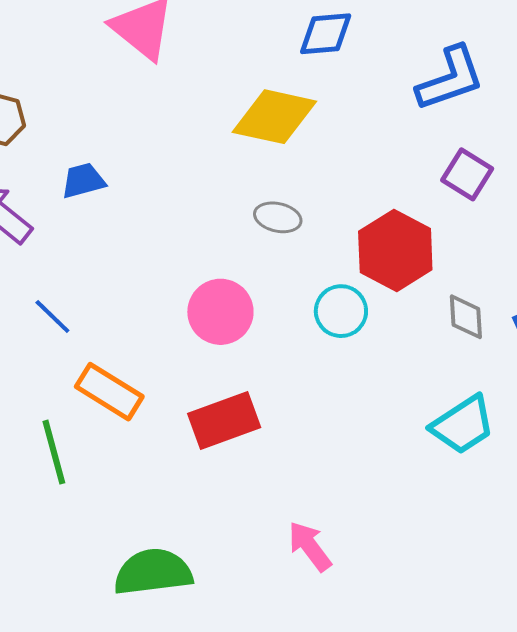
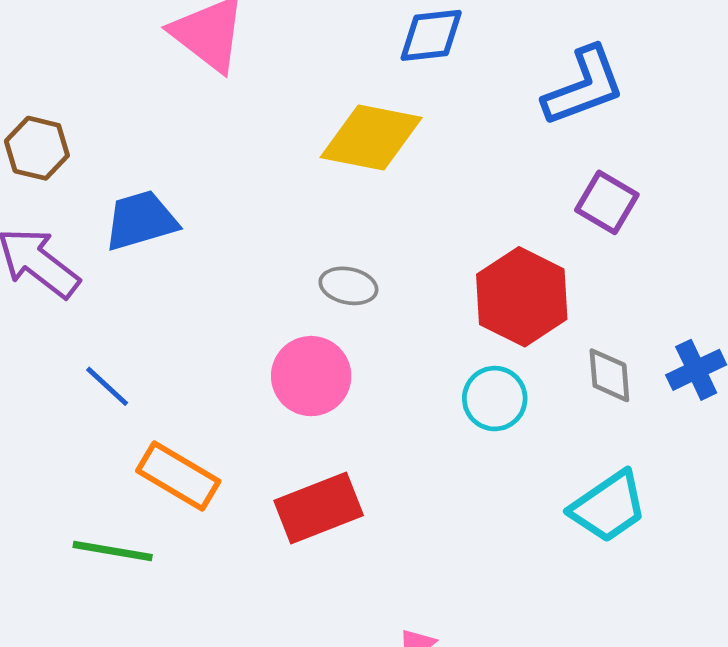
blue trapezoid: (83, 181) -> (141, 220), size x1.4
gray ellipse: (278, 217) -> (348, 286), moved
cyan circle: (341, 311) -> (495, 399), moved
green line: (54, 452) -> (113, 551), turned -64

